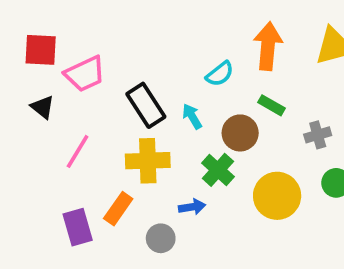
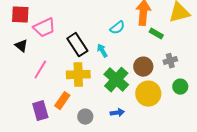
green rectangle: (272, 105) -> (156, 34), moved
brown circle: (240, 133) -> (143, 67), moved
green cross: (218, 170) -> (116, 80), size x1.4
blue arrow: (192, 207) -> (117, 113), moved

